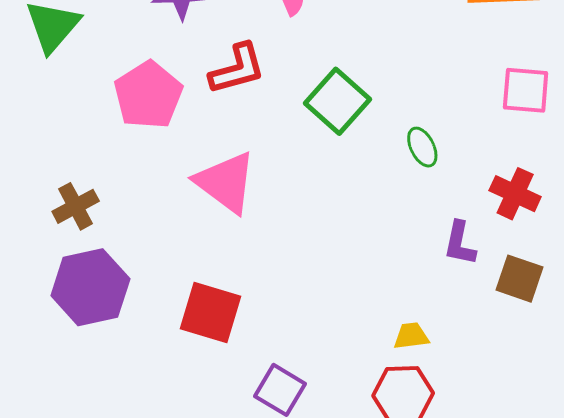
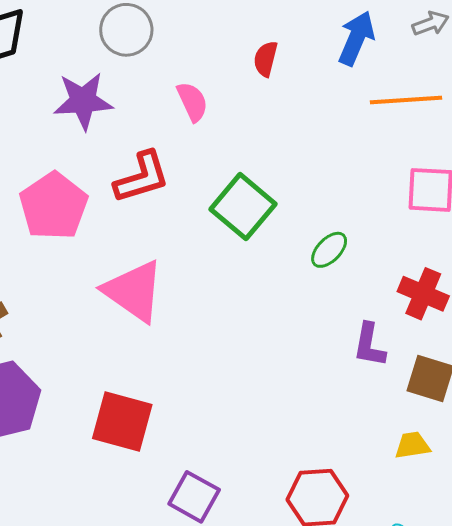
green ellipse: (422, 147) -> (329, 250), turned 72
yellow trapezoid: (411, 336) -> (412, 445), moved

